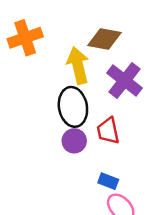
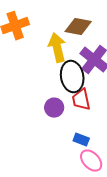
black ellipse: (73, 107) -> (72, 77), moved

